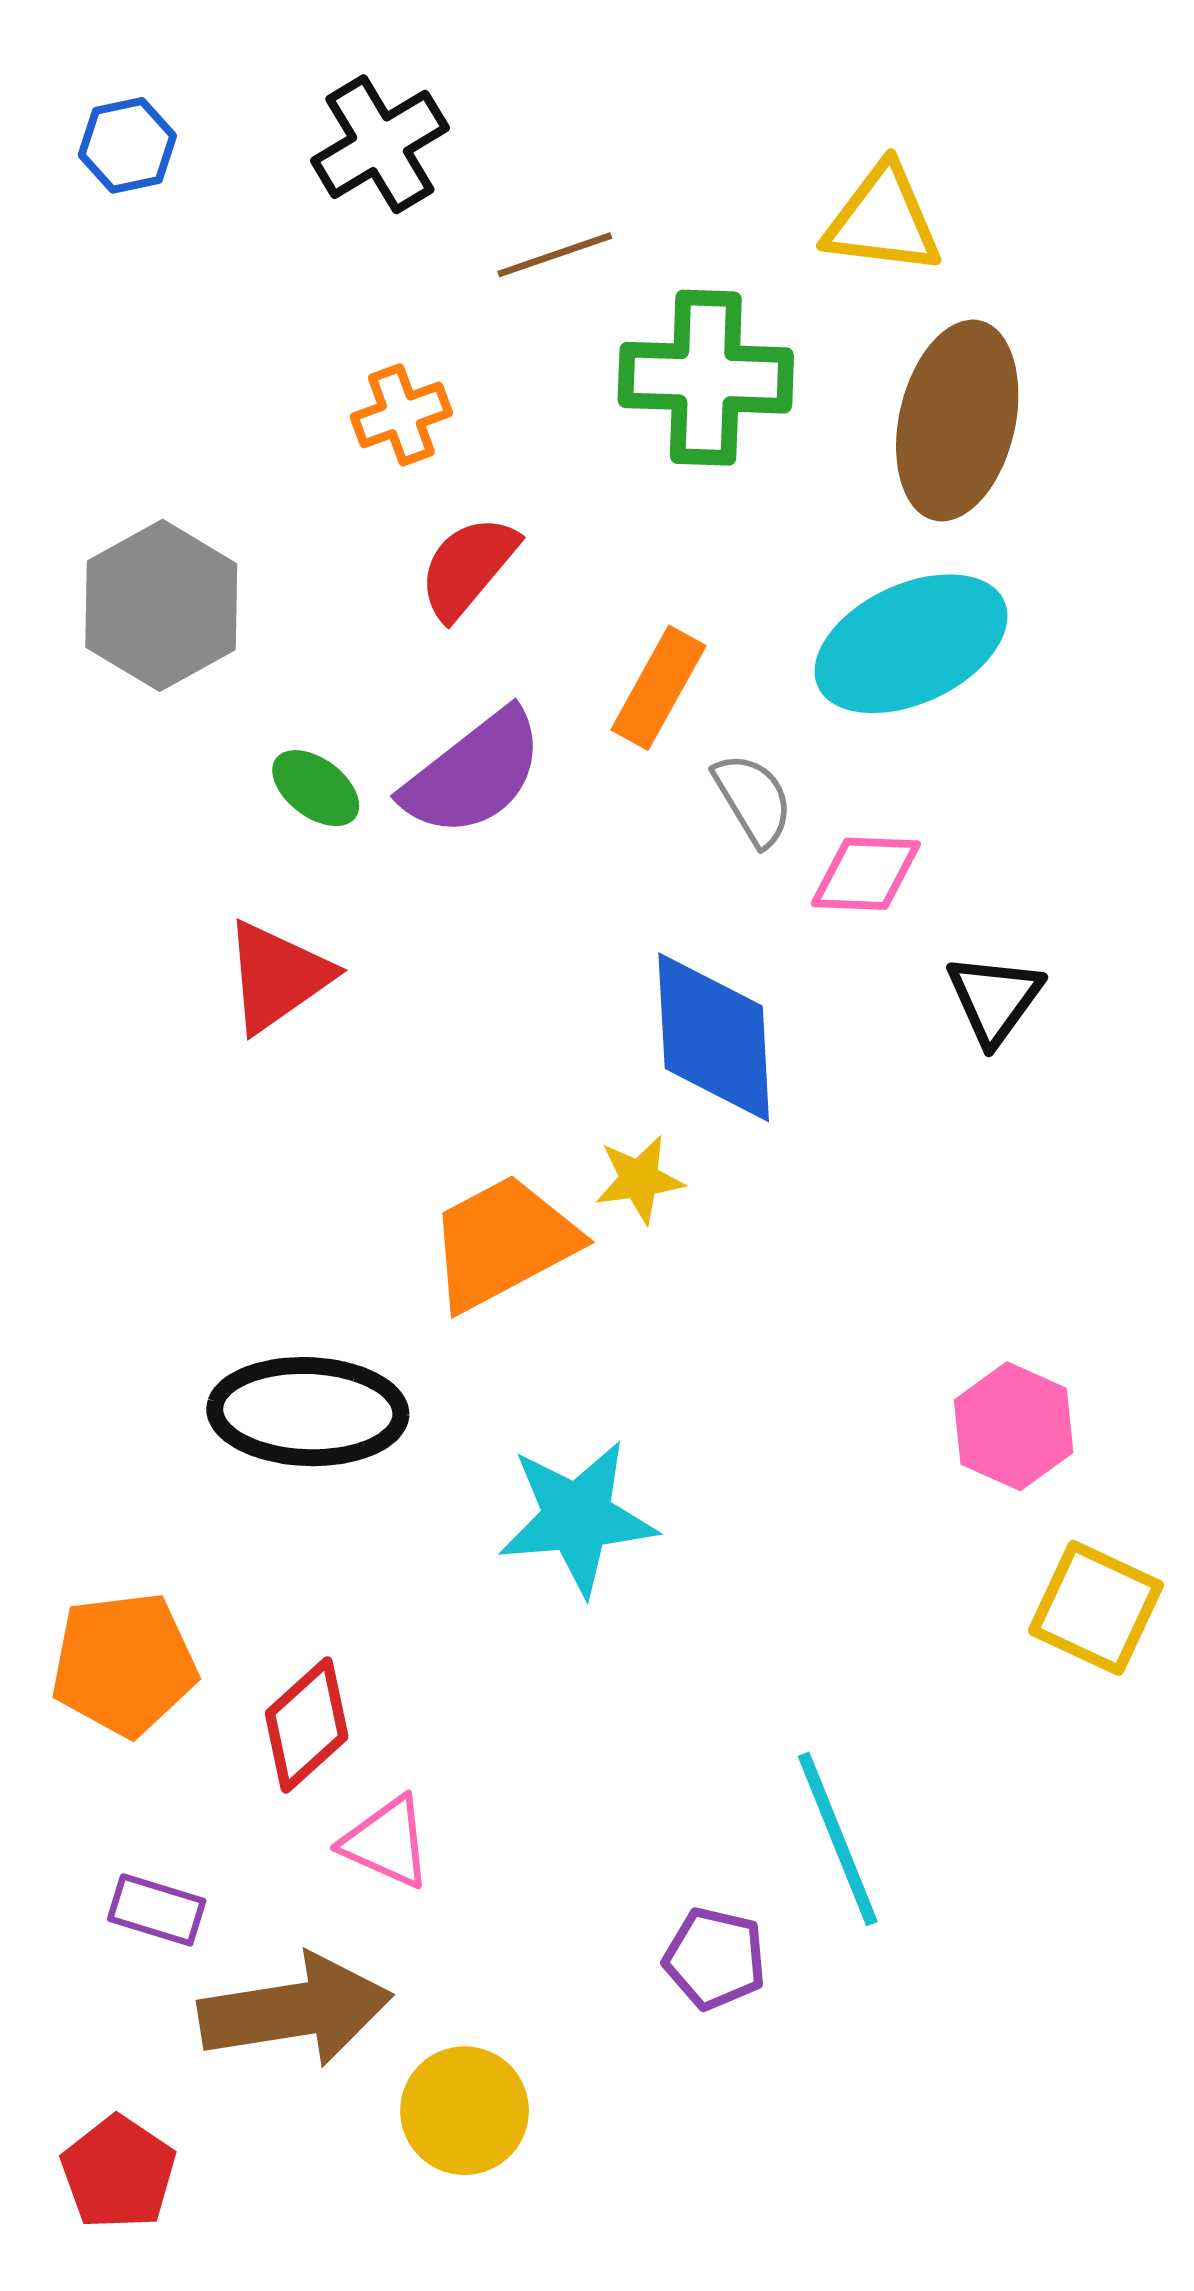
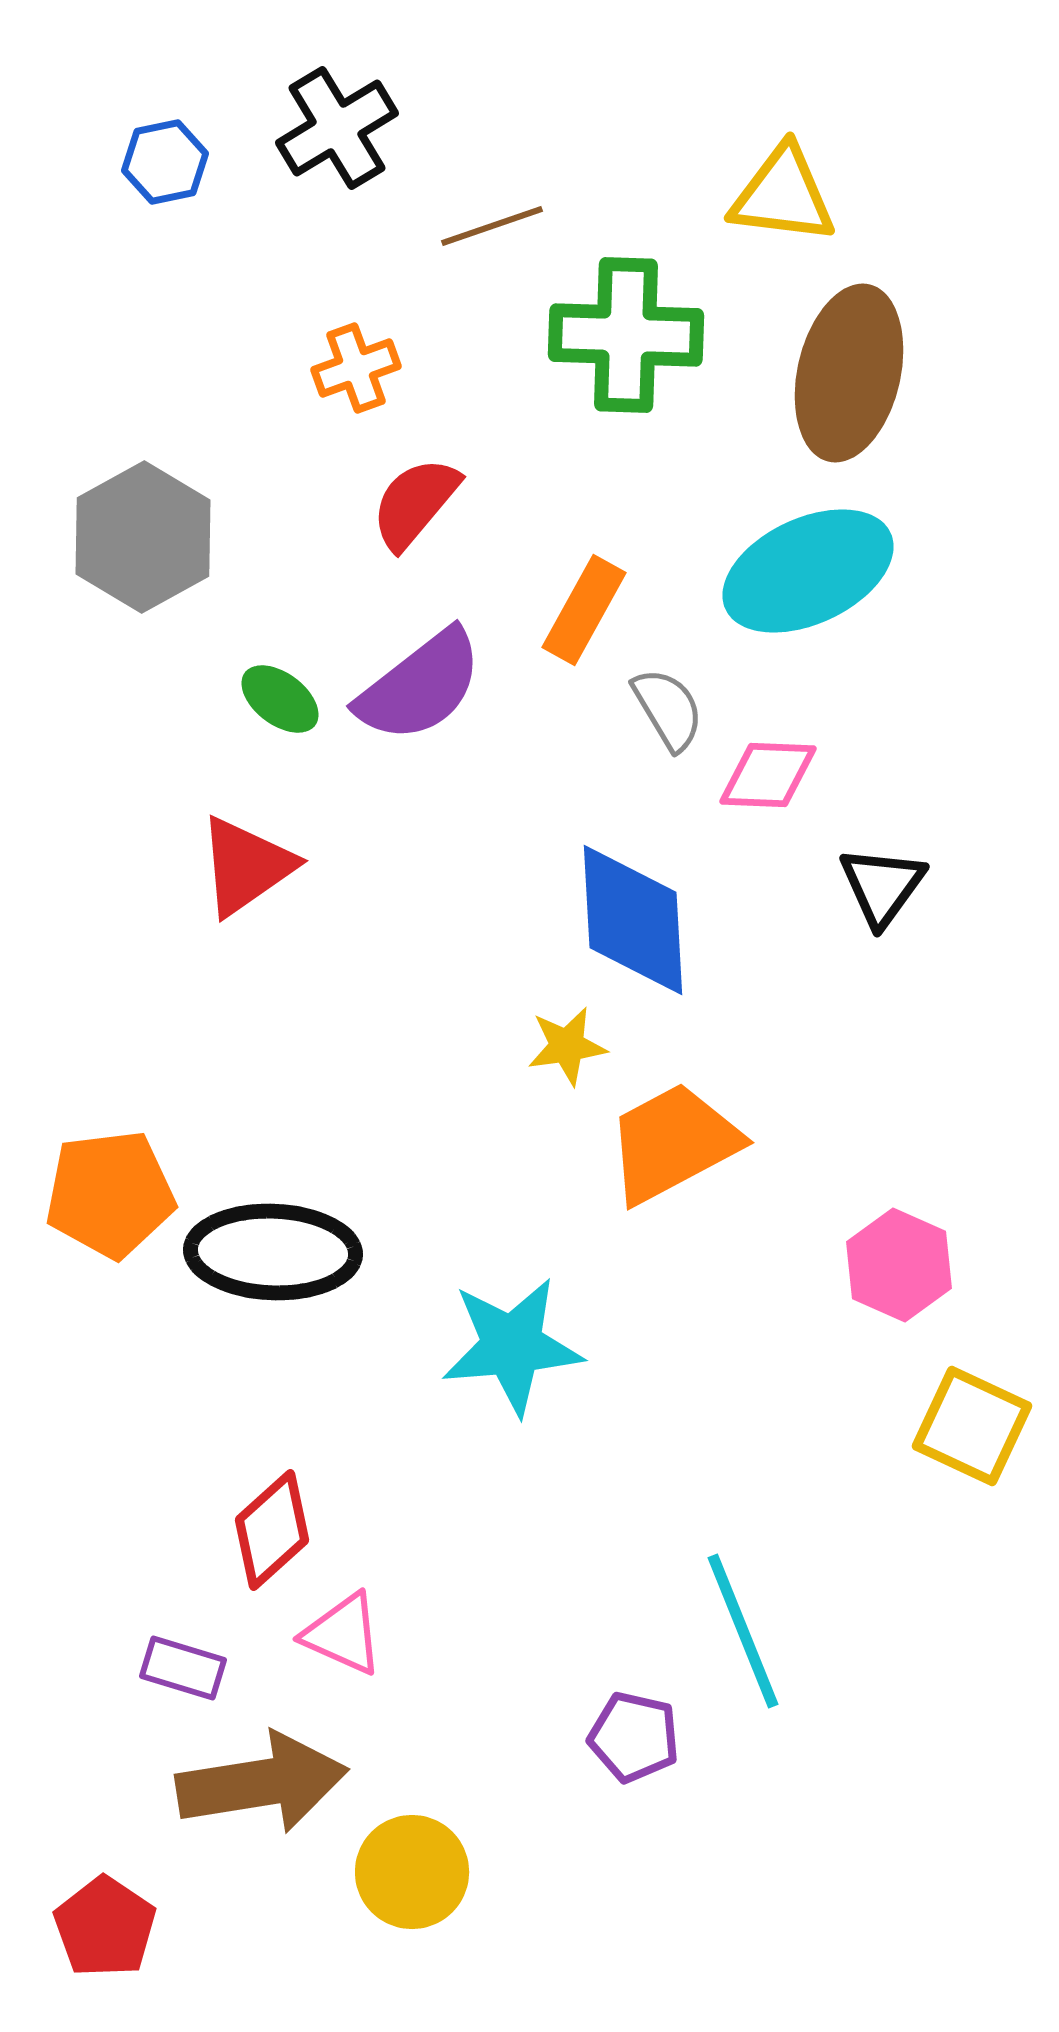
blue hexagon: (127, 145) -> (165, 162), moved
orange trapezoid: (503, 1242) -> (673, 1143), moved
orange pentagon: (124, 1664) -> (110, 1194), moved
purple rectangle: (157, 1910) -> (183, 1668), moved

